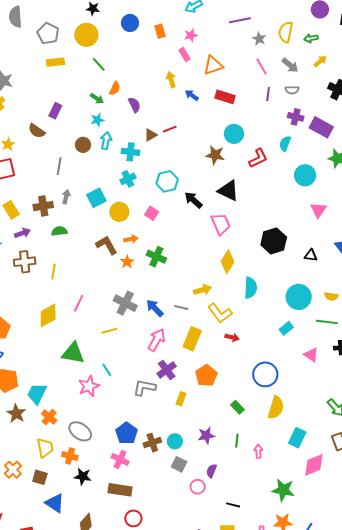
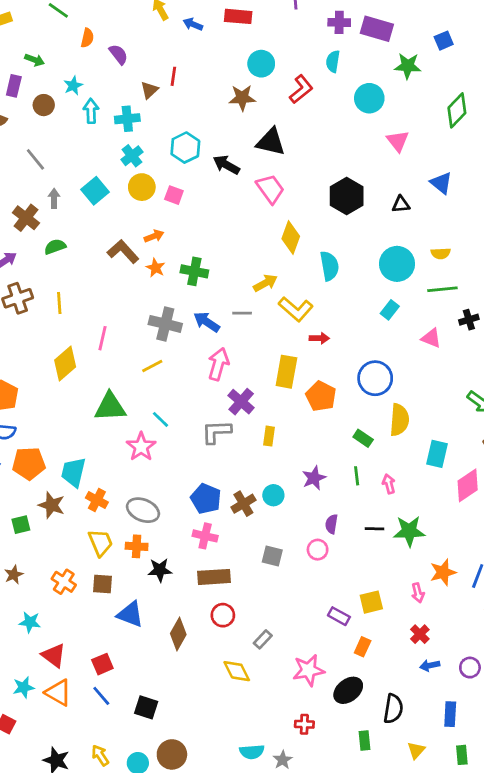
green arrow: (97, 99) -> (35, 60), moved
red line: (170, 129) -> (173, 76), turned -48
brown circle: (83, 145) -> (44, 105), moved
gray line: (59, 166) -> (35, 159), turned -36
brown cross: (43, 206) -> (26, 218), turned -30
yellow circle: (119, 212) -> (142, 187), moved
green cross: (156, 257) -> (194, 271), moved
yellow rectangle: (192, 339) -> (286, 372), moved
orange pentagon: (206, 376) -> (321, 396), moved
green rectangle: (237, 407) -> (363, 438), moved
gray square: (179, 464) -> (272, 556), moved
green star: (283, 490) -> (409, 531), moved
black line: (233, 505) -> (375, 529), moved
red circle: (133, 518) -> (223, 615), moved

